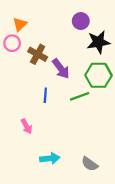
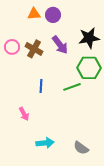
purple circle: (81, 21) -> (53, 15), moved
orange triangle: (20, 24) -> (34, 14), moved, turned 40
pink circle: (12, 43) -> (12, 47), moved
purple arrow: (61, 69) -> (60, 45), moved

